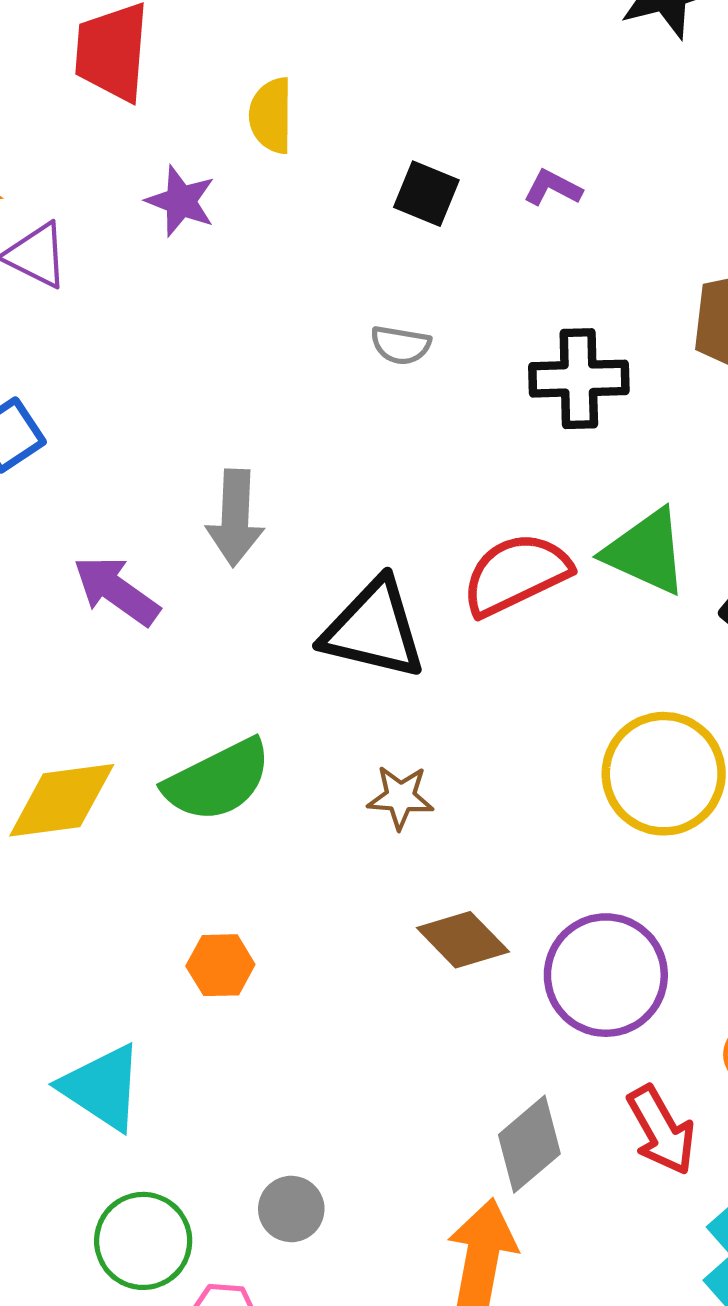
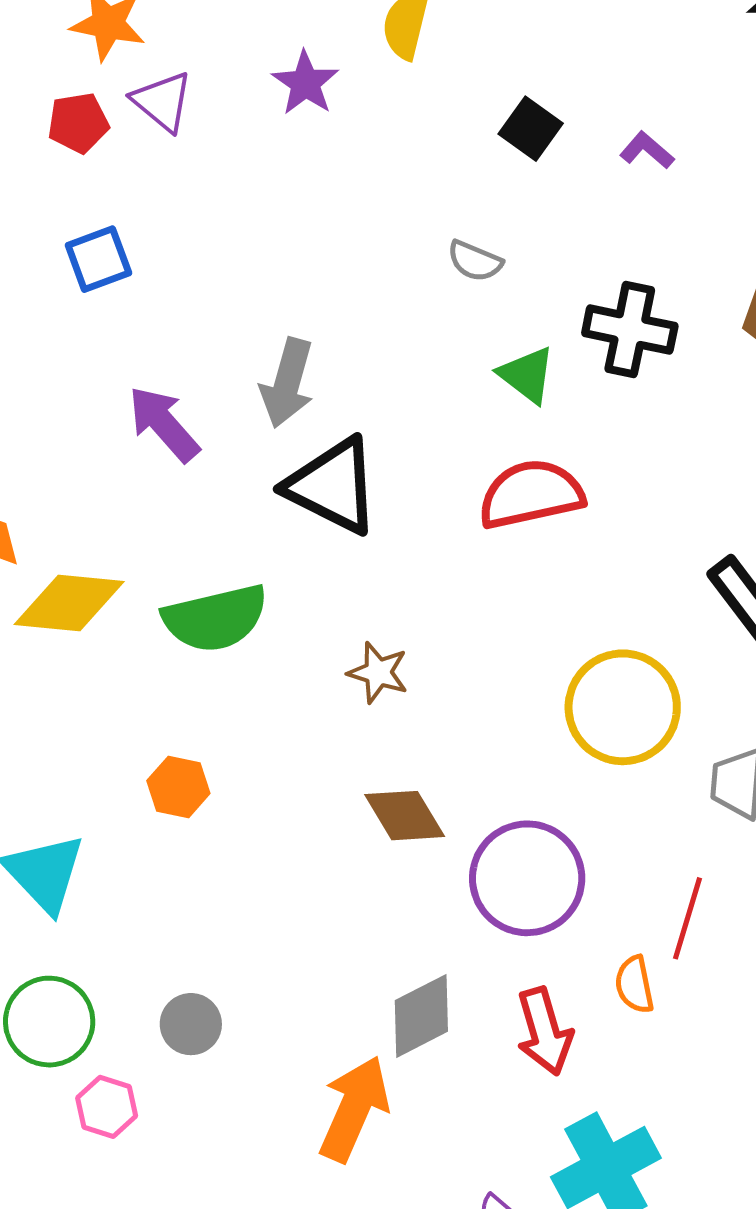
green triangle: (646, 552) -> (527, 375), moved, size x0.7
black triangle: (374, 629) -> (333, 486), moved

